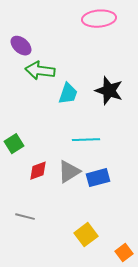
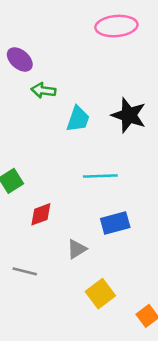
green arrow: (40, 71) -> (43, 90), size x0.7
gray triangle: (69, 172) -> (77, 249), moved, size x0.7

